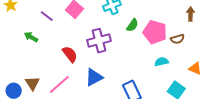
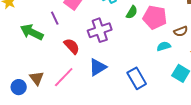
purple line: (47, 16) -> (55, 18), moved, turned 32
green arrow: (31, 37) -> (32, 32), size x1.6
brown semicircle: (177, 39) -> (181, 31), moved

